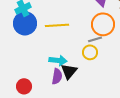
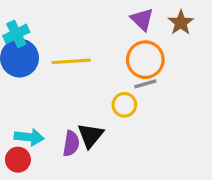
gray line: (95, 39) -> (145, 84), moved
cyan arrow: (58, 60) -> (29, 137), moved

